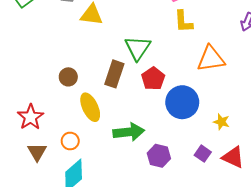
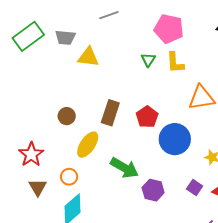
green triangle: (138, 48) -> (148, 60), moved, size x0.6
yellow ellipse: (90, 107) -> (88, 145), turned 60
green arrow: (129, 132) -> (124, 168), turned 36

